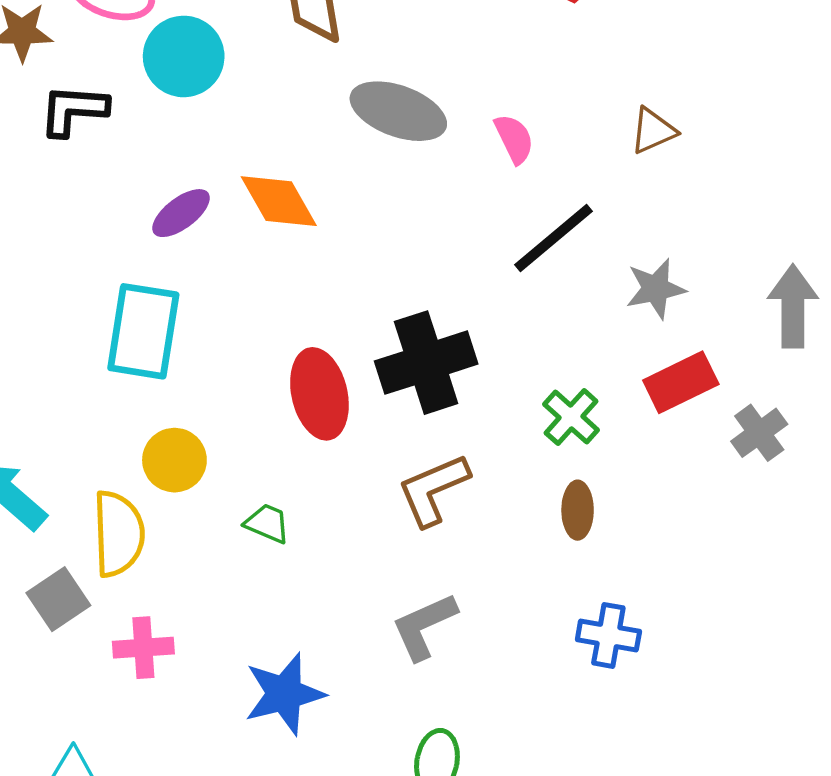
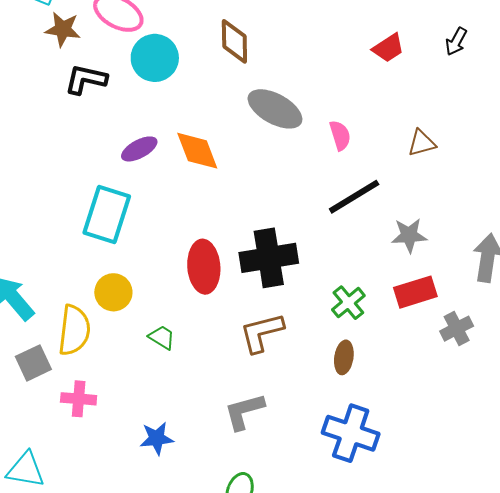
blue cross: (608, 635) -> (351, 433), size x1.5
blue star: (284, 694) -> (157, 438), size x0.7

